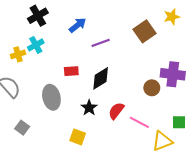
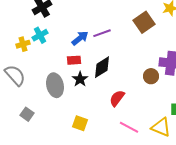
blue arrow: (78, 25) -> (80, 38), moved
black star: (89, 108) -> (80, 79), moved
pink line: (139, 122) -> (129, 127), moved
yellow triangle: (162, 141) -> (161, 127), turned 45

